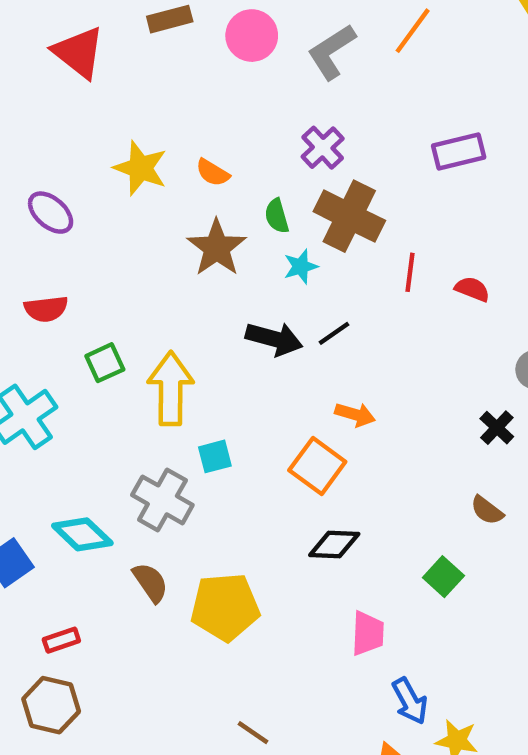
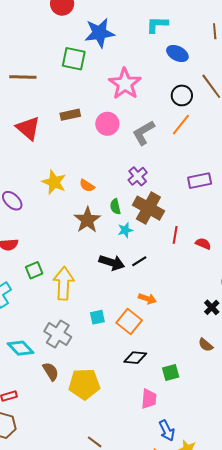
cyan square: (215, 456) -> (97, 317), moved
green square: (443, 577) -> (171, 372), moved, turned 30

